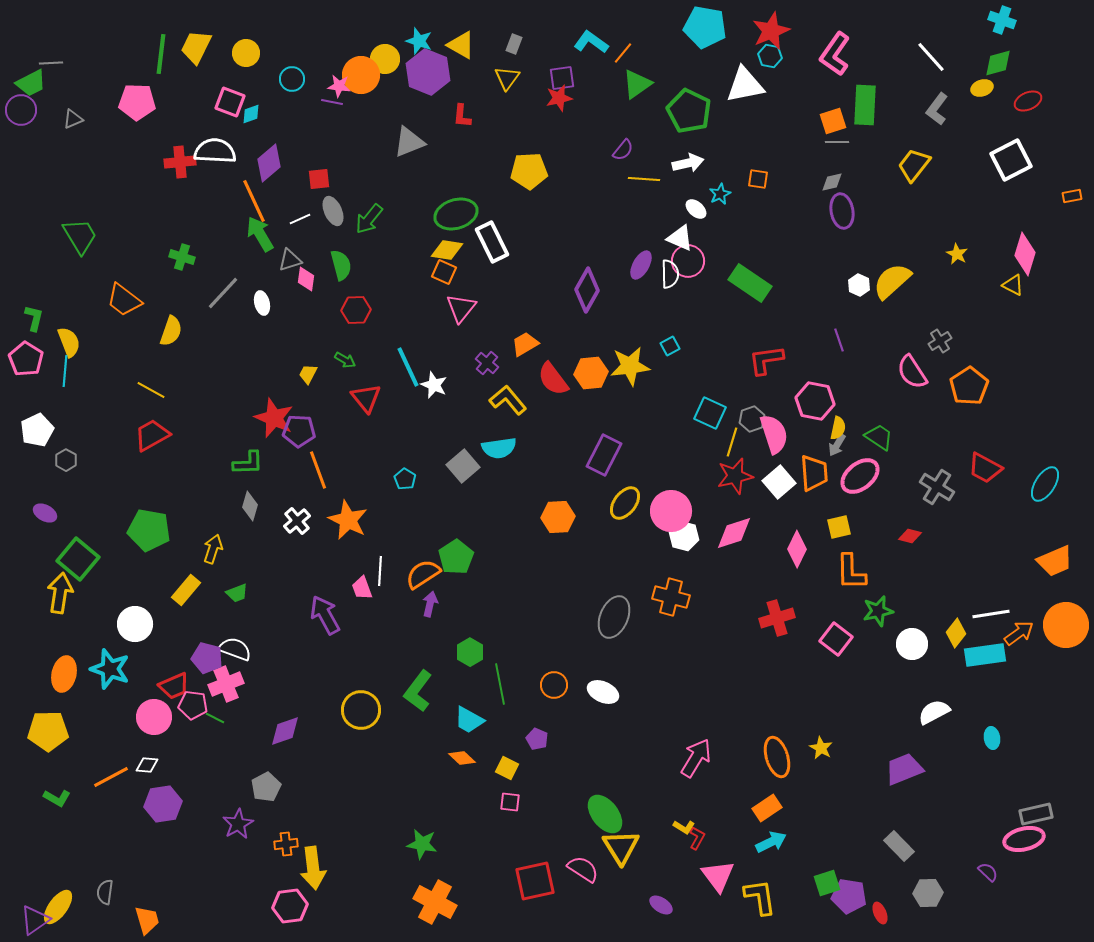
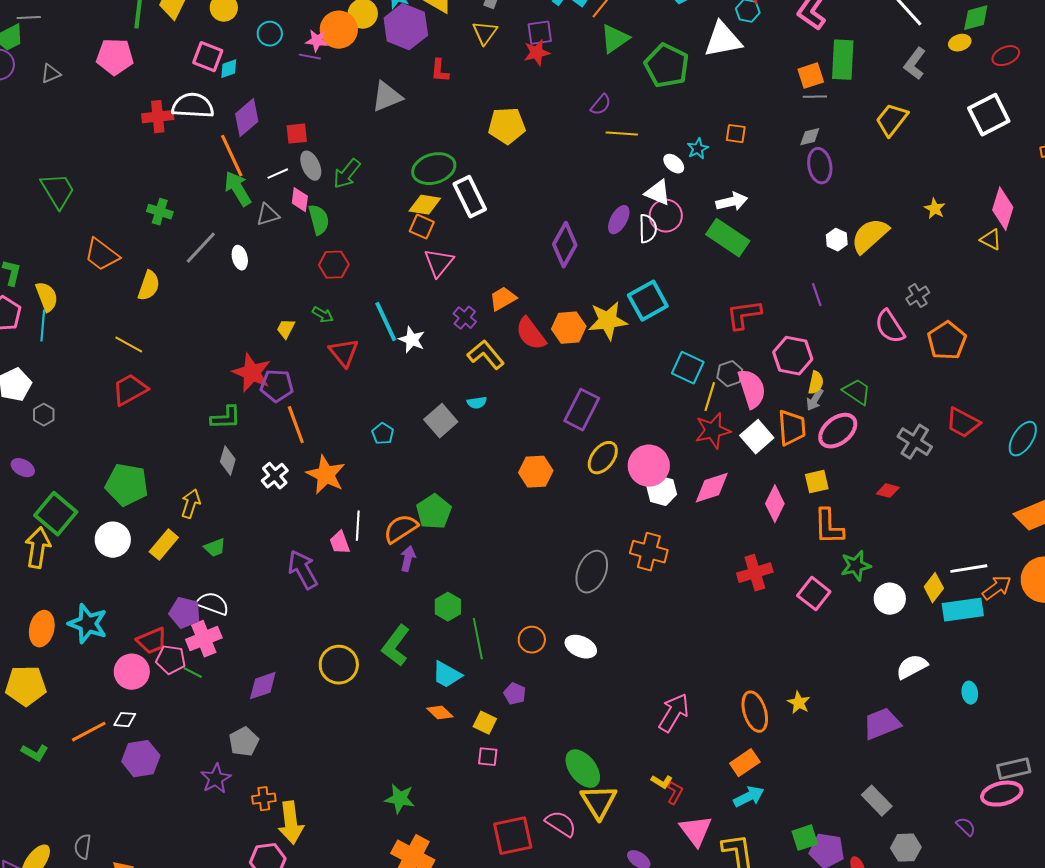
white arrow: (688, 163) -> (732, 202), moved
pink diamond: (306, 279) -> (300, 200), moved
cyan square: (670, 346) -> (648, 301), size x2.0
cyan semicircle: (499, 448) -> (477, 403), size x0.6
white circle: (135, 624) -> (113, 540), moved

